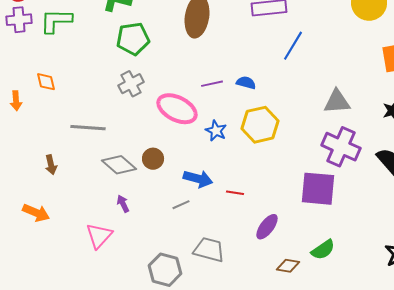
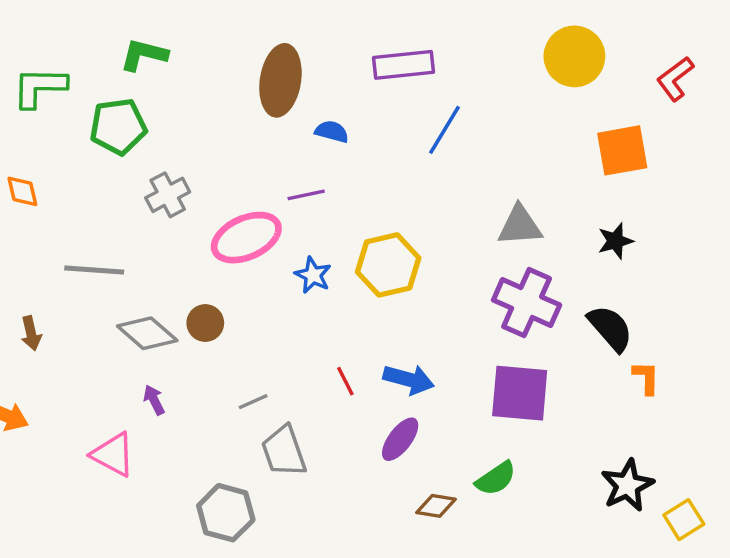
green pentagon: (133, 39) -> (118, 126), moved
blue semicircle: (246, 83) -> (332, 132), moved
pink ellipse: (177, 109) -> (246, 238), turned -51
blue arrow: (198, 179) -> (409, 379), moved
purple square: (318, 189) -> (520, 393), moved
red line: (235, 193) -> (345, 381), turned 54
pink triangle: (99, 236) -> (113, 455), turned -44
gray trapezoid: (209, 250) -> (284, 451), moved, turned -124

